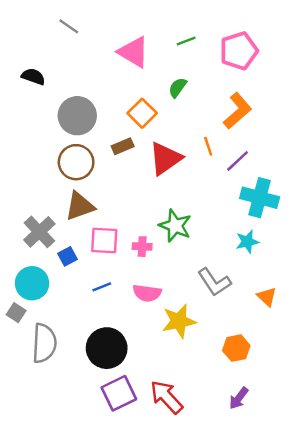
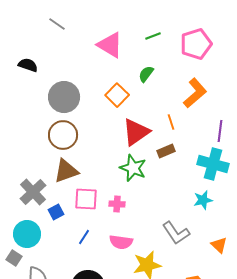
brown rectangle: (123, 146) -> (166, 151), moved
purple line: (238, 161) -> (220, 131), moved, turned -40
green star: (175, 226) -> (133, 168), moved
blue line: (102, 287) -> (84, 237), turned -35

